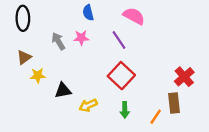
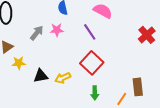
gray arrow: (58, 41) -> (37, 33), turned 70
red cross: (184, 77) -> (147, 35), moved
yellow arrow: (88, 105) -> (63, 78), moved

